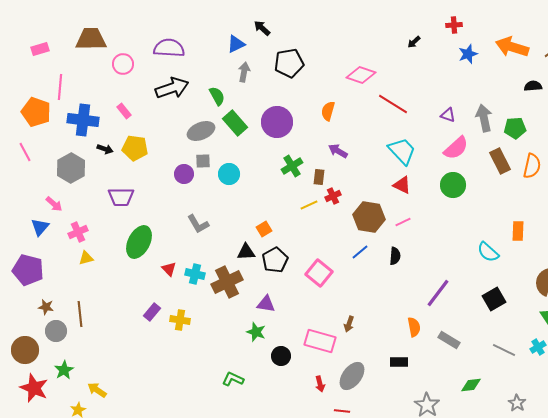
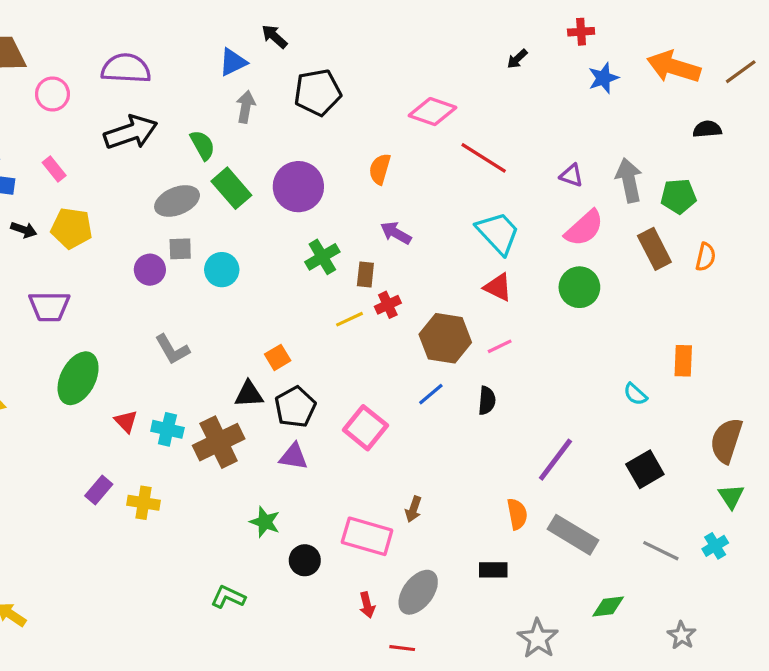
orange semicircle: (532, 166) -> (706, 257), size x0.7
cyan semicircle: (488, 252) -> (635, 394), size x0.7
purple triangle: (266, 304) -> (294, 456), moved
gray rectangle: (449, 340) -> (573, 535), size x1.4

